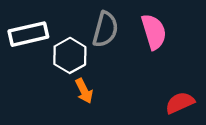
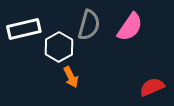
pink semicircle: (154, 32) -> (130, 27), turned 52

